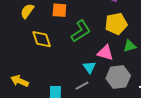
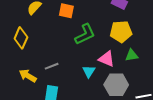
yellow diamond: (42, 39) -> (21, 38), moved, turned 35
yellow arrow: (20, 81) -> (28, 76), moved
gray line: (82, 86) -> (52, 66), moved

